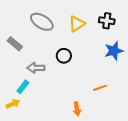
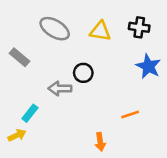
yellow triangle: (77, 24) -> (100, 31), turned 42
blue star: (114, 51) -> (148, 66), turned -30
gray arrow: (36, 68) -> (60, 88), moved

